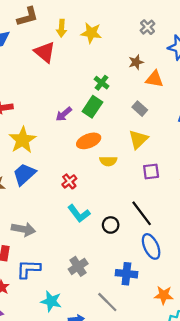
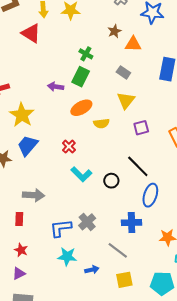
purple arrow: (64, 114) -> (56, 87), turned 56
blue ellipse: (151, 246) -> (150, 195), turned 50
blue L-shape: (28, 269) -> (61, 228), moved

